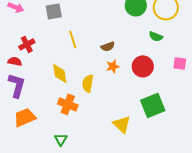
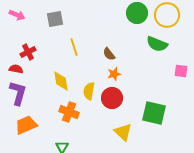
green semicircle: (156, 36) -> (157, 44), size x1.5
brown semicircle: (108, 46) -> (109, 54), turned 72
red circle: (143, 66) -> (112, 98), moved
green square: (153, 105) -> (154, 113), turned 35

